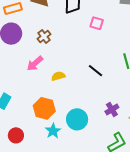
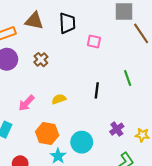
pink arrow: (35, 63) -> (26, 103), moved
black line: (96, 71) -> (97, 90), turned 63

